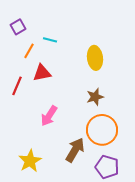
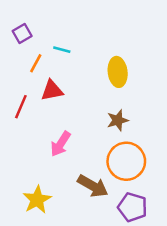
brown arrow: (75, 150) -> (93, 186), turned 90

